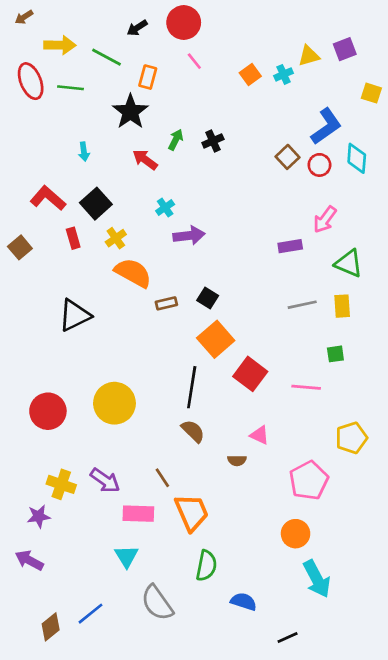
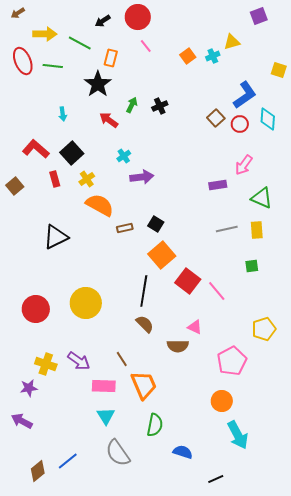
purple square: (345, 49) -> (259, 16), moved
pink line: (306, 387) -> (217, 291), moved, turned 45
brown semicircle: (237, 460) -> (178, 346), size x1.5
cyan triangle: (126, 556) -> (106, 416), moved

